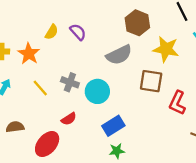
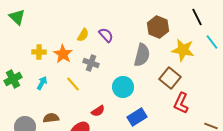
gray semicircle: (119, 55) -> (142, 55), turned -50
brown square: (151, 81) -> (170, 78), turned 30
gray cross: (70, 82) -> (91, 63), moved
red L-shape: (177, 103) -> (181, 103), moved

